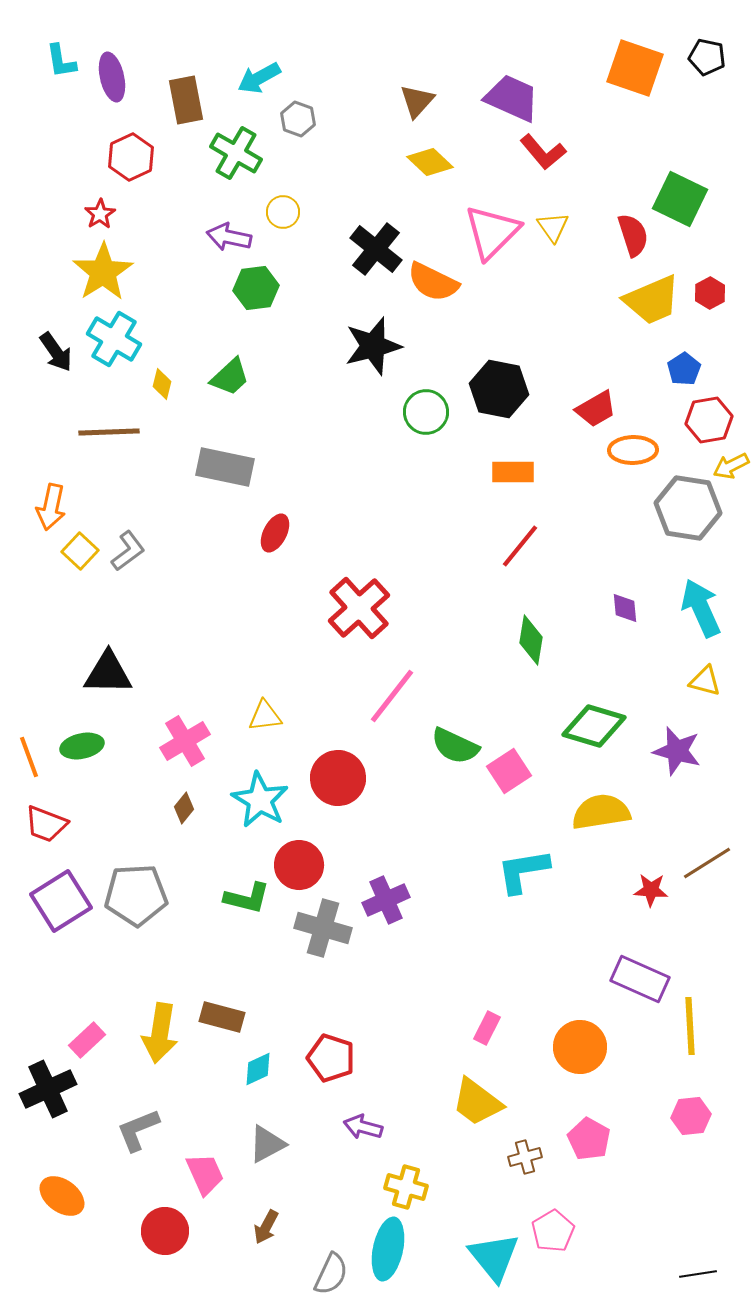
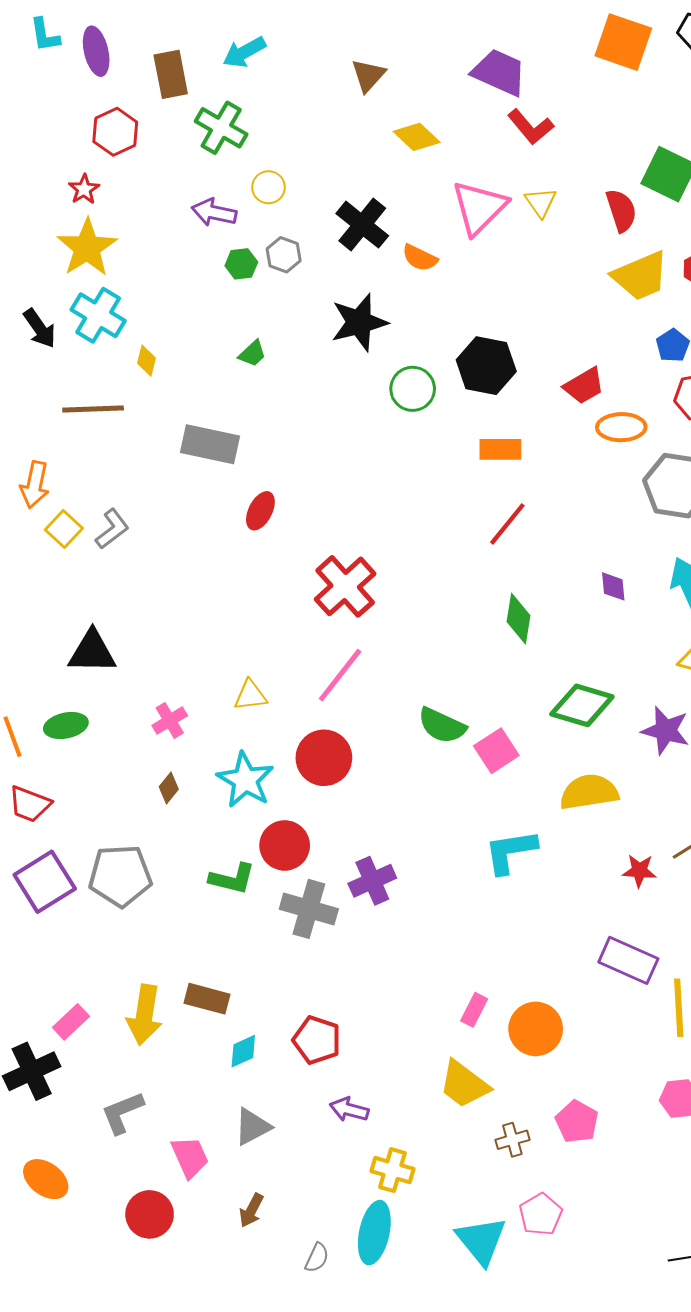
brown triangle: (417, 101) -> (368, 75), moved
gray hexagon: (298, 119) -> (284, 255), moved
orange semicircle: (433, 282) -> (420, 258), size x0.7
green hexagon: (256, 288) -> (241, 264), size x0.7
green trapezoid: (230, 377) -> (252, 354), moved, size x0.7
pink line: (392, 696) -> (340, 675), moved
pink cross: (185, 741) -> (170, 720), size x0.7
orange circle: (580, 1047) -> (536, 1029), moved
gray semicircle: (331, 1274) -> (317, 1258), size x0.7

